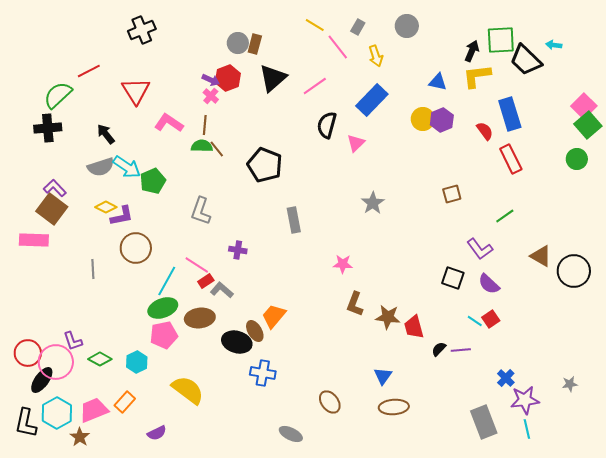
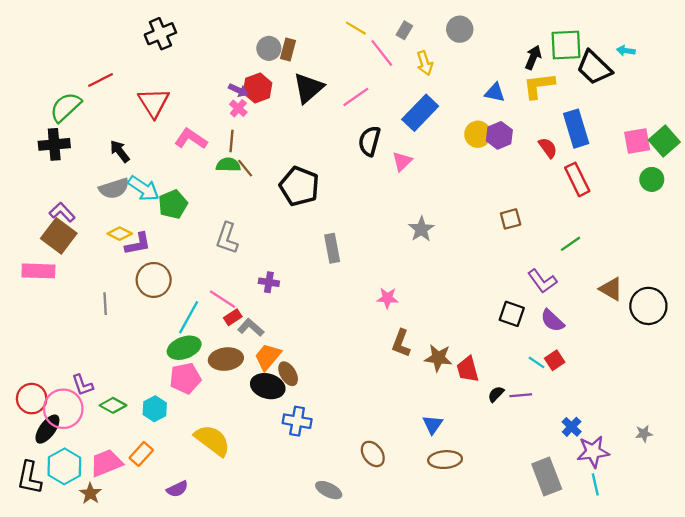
pink square: (584, 106) -> (637, 141), moved, turned 35
orange trapezoid: (274, 316) -> (268, 357), moved

